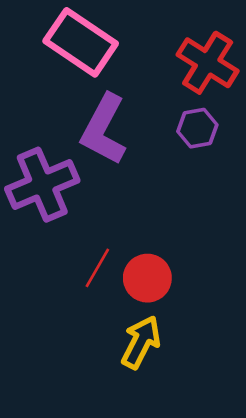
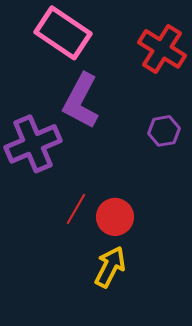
purple hexagon: (197, 128) -> (164, 131), moved

